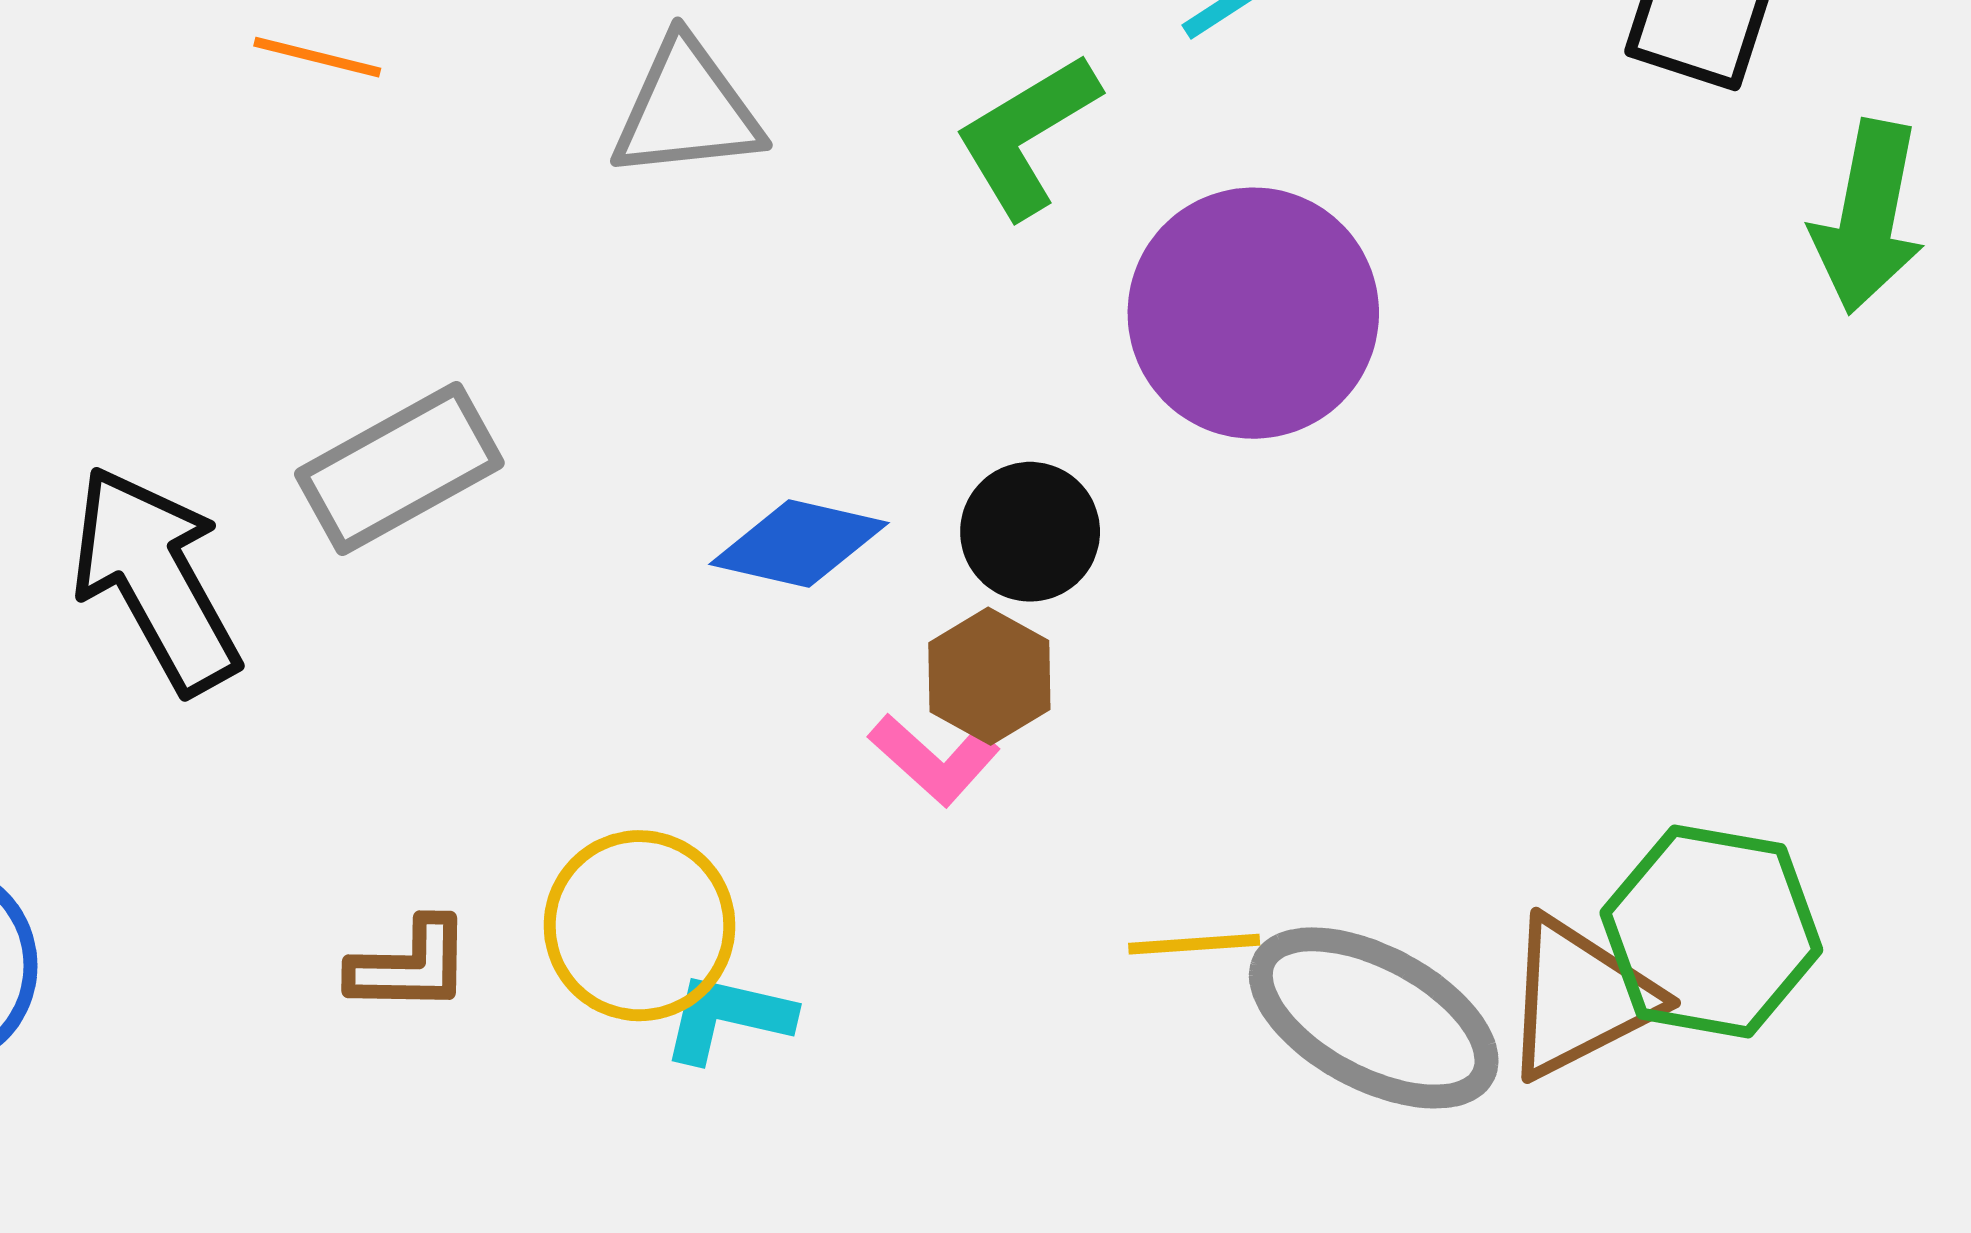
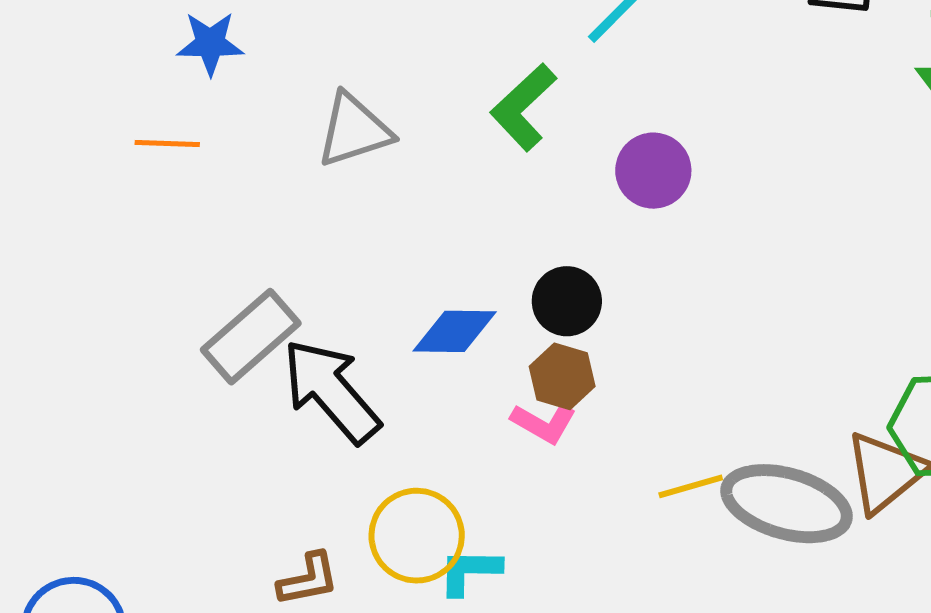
purple circle: (1253, 313) -> (653, 171), size x0.6
black arrow: (156, 579) -> (331, 391), moved

